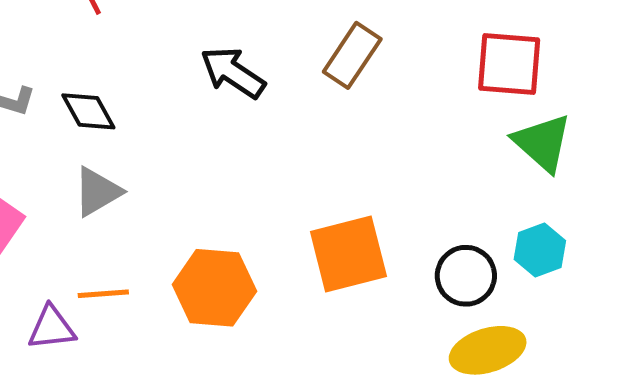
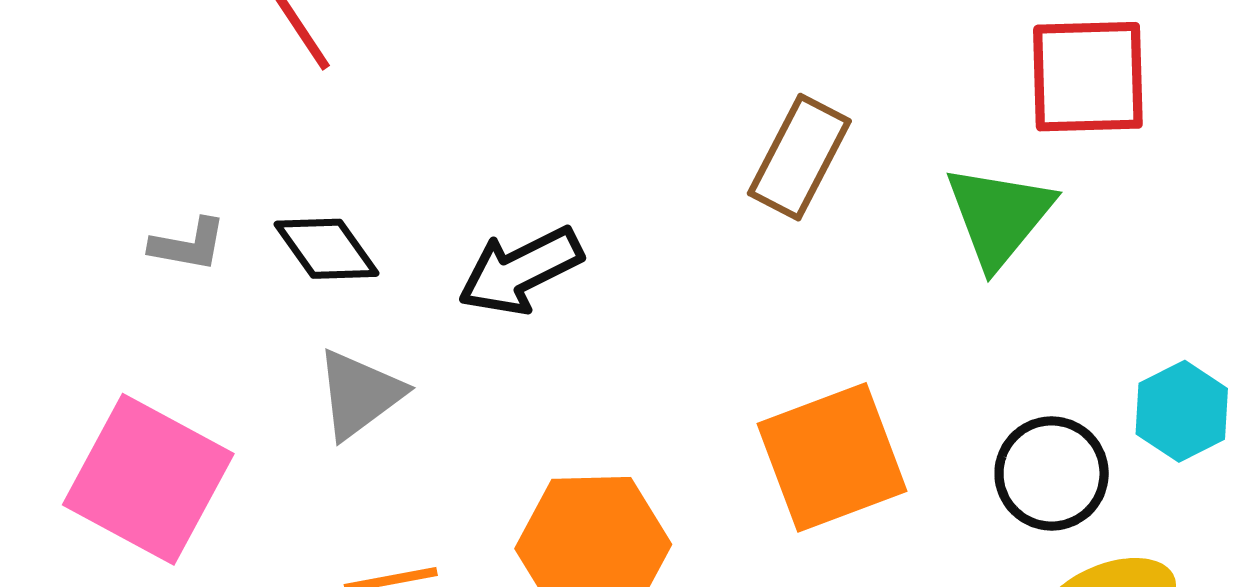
brown rectangle: (352, 55) -> (799, 157), moved
black arrow: (233, 73) -> (520, 271), moved, turned -54
green triangle: (542, 143) -> (999, 216), moved, turned 34

